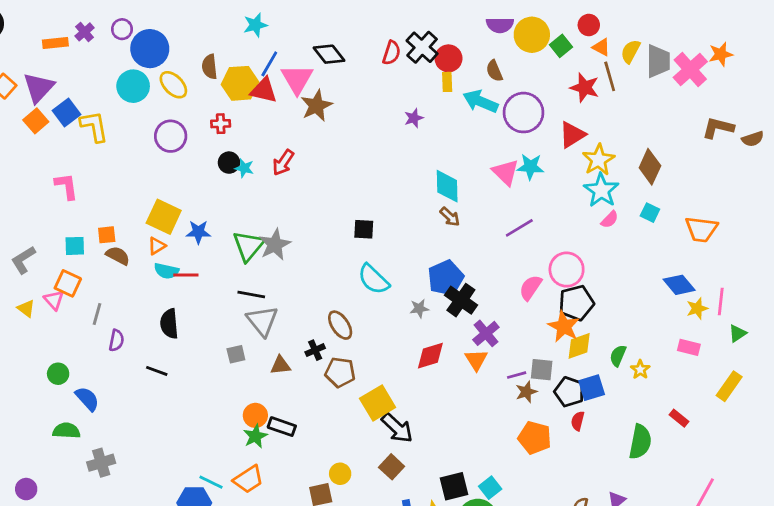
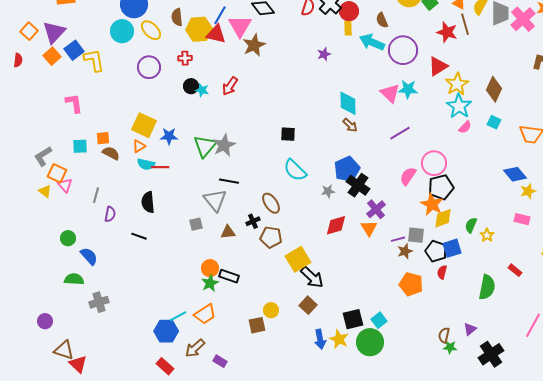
orange square: (68, 283) -> (57, 173), moved
black line: (251, 295) -> (229, 181), moved
cyan line: (211, 482) -> (178, 316), turned -54

